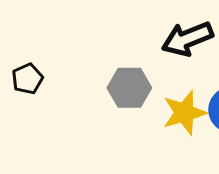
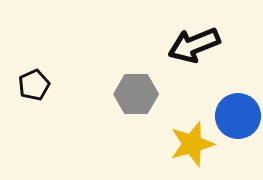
yellow star: (184, 113) -> (192, 144), moved

